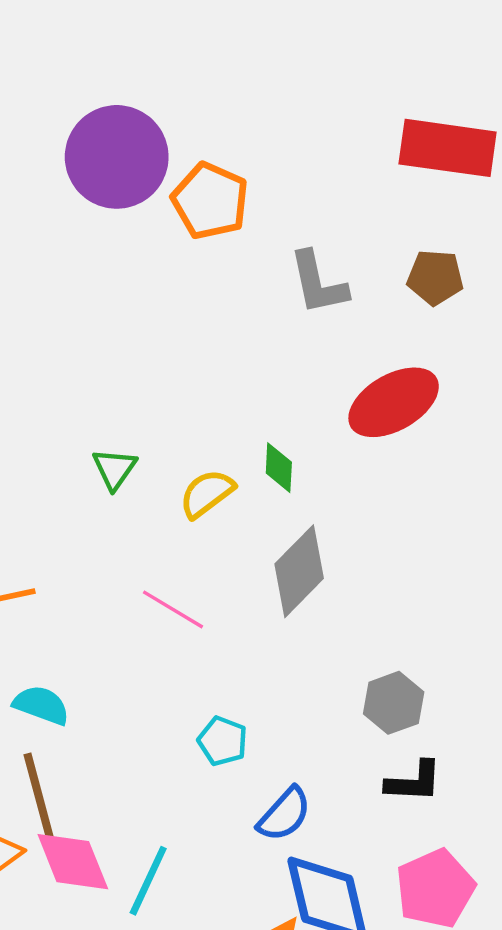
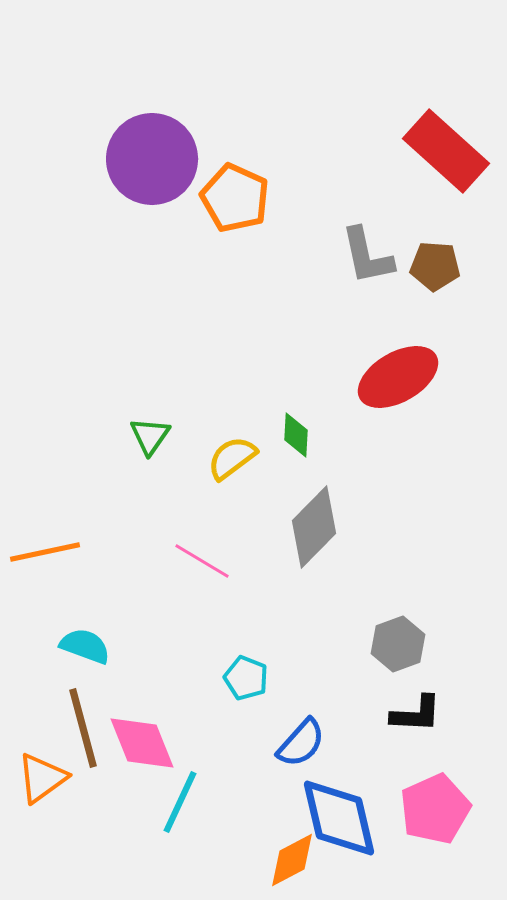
red rectangle: (448, 148) -> (446, 151), turned 34
gray L-shape: (318, 283) -> (367, 256), moved
pink diamond: (73, 862) -> (142, 743), moved

